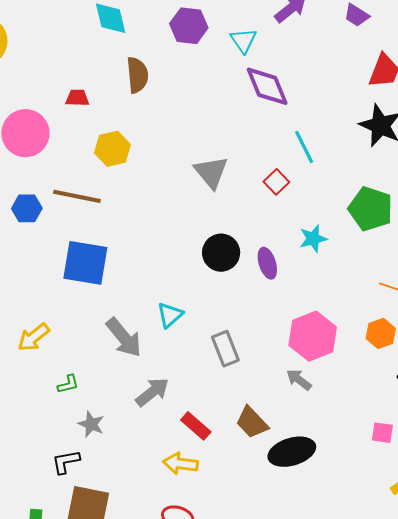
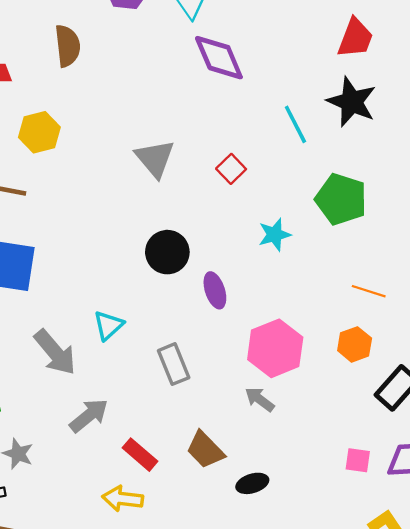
cyan line: (304, 147) -> (295, 124), moved
purple ellipse: (267, 263) -> (215, 290), moved
black ellipse: (292, 452) -> (252, 483), size x0.6

